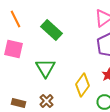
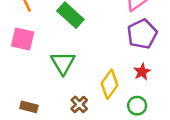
brown cross: (47, 101) -> (79, 104), moved

